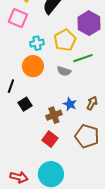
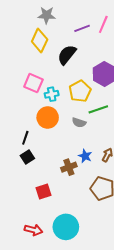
pink square: (18, 18) -> (33, 83), moved
black square: (25, 104) -> (27, 157), moved
red square: (50, 139) -> (44, 191), moved, turned 35

